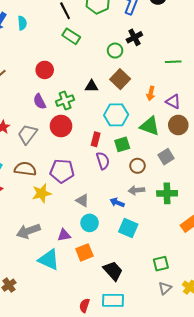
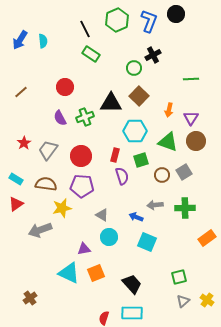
black triangle: (92, 86) -> (111, 103), size x1.6
purple triangle: (173, 102) -> (191, 118), turned 35
red circle: (61, 126) -> (81, 156), moved
brown circle: (137, 166) -> (162, 175), moved
gray arrow: (28, 231) -> (40, 230), moved
orange square: (84, 252) -> (96, 273), moved

